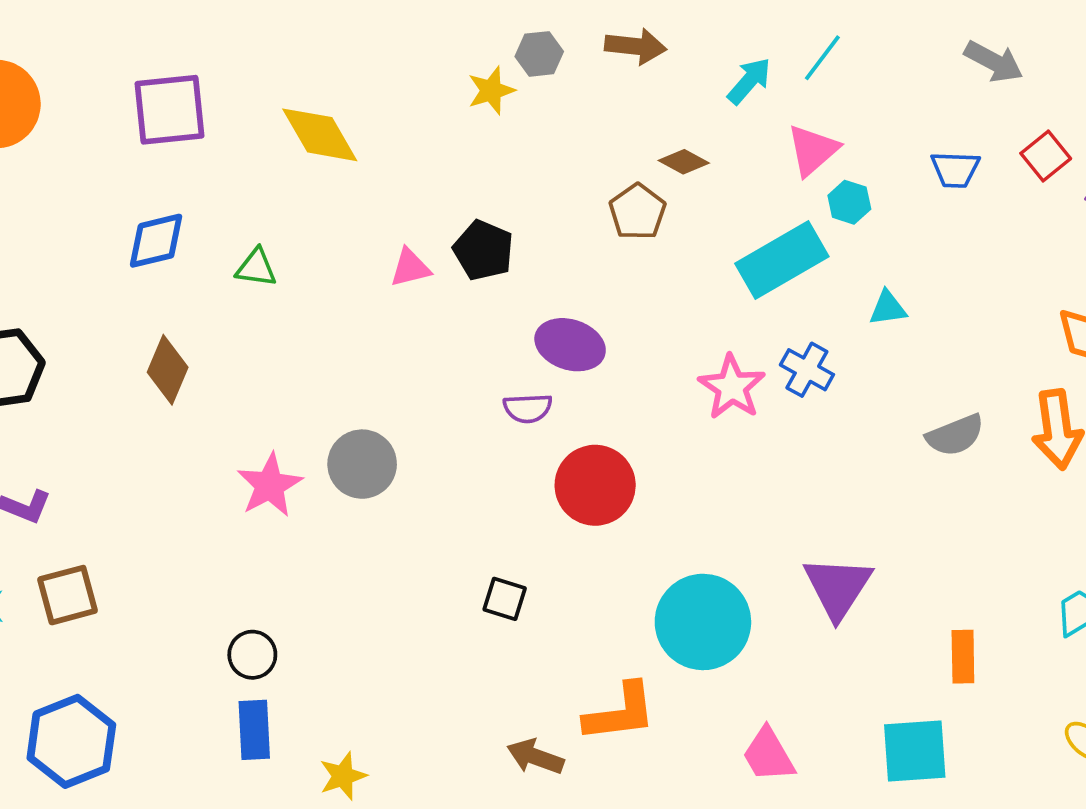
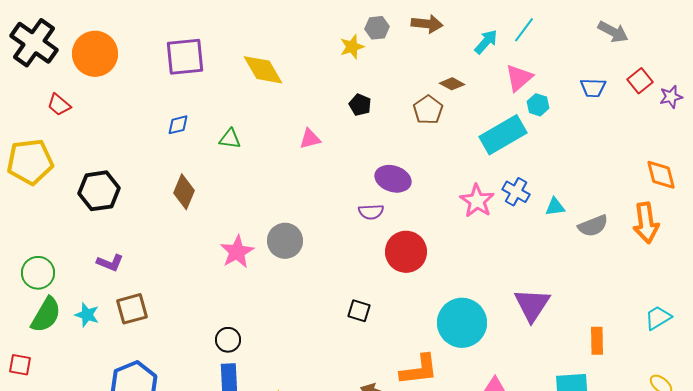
blue diamond: (156, 241) -> (178, 125), size x0.7
black pentagon: (483, 250) -> (360, 105), moved, size x0.7
cyan triangle: (888, 308) -> (555, 207), moved

